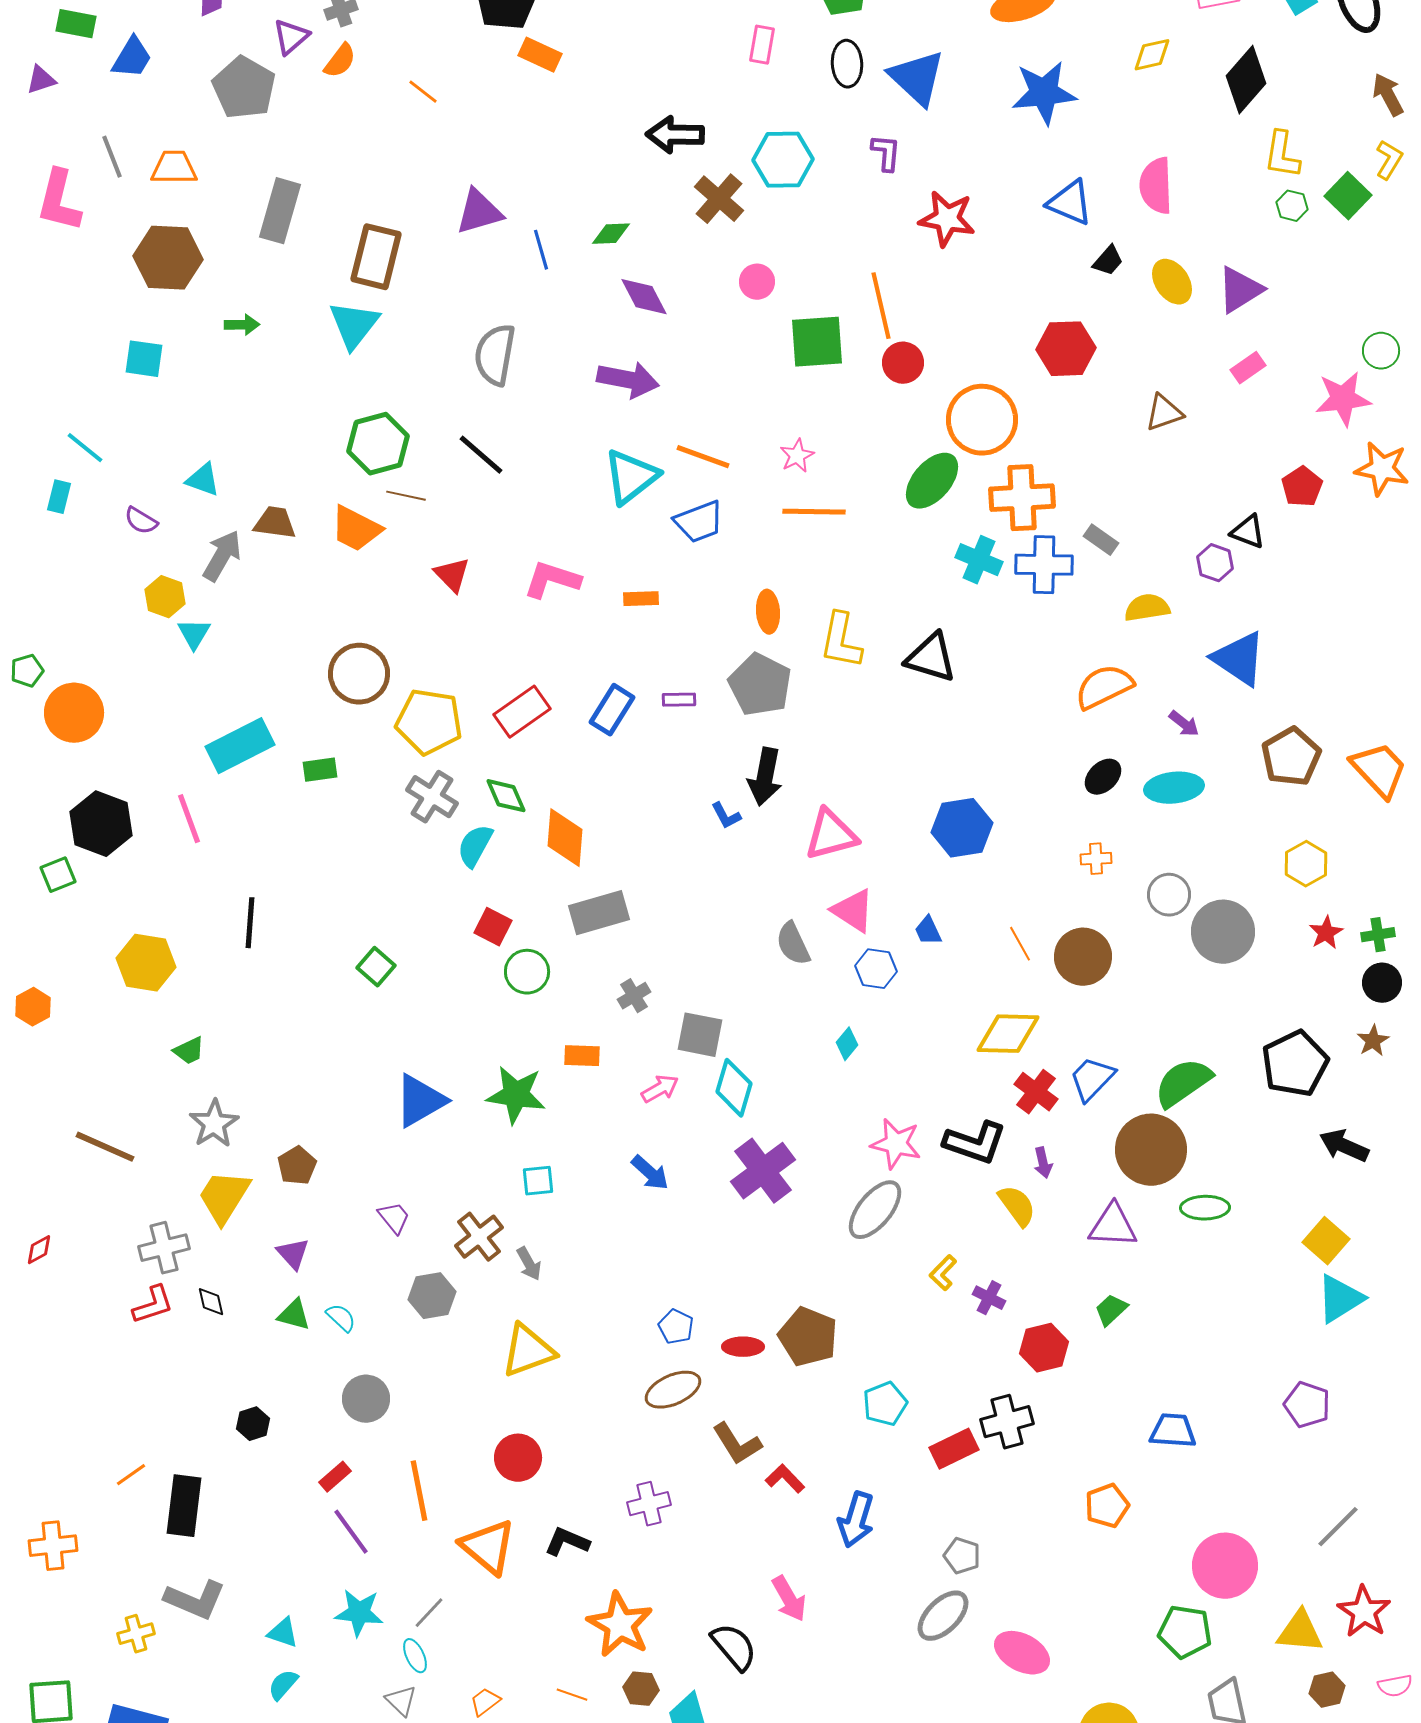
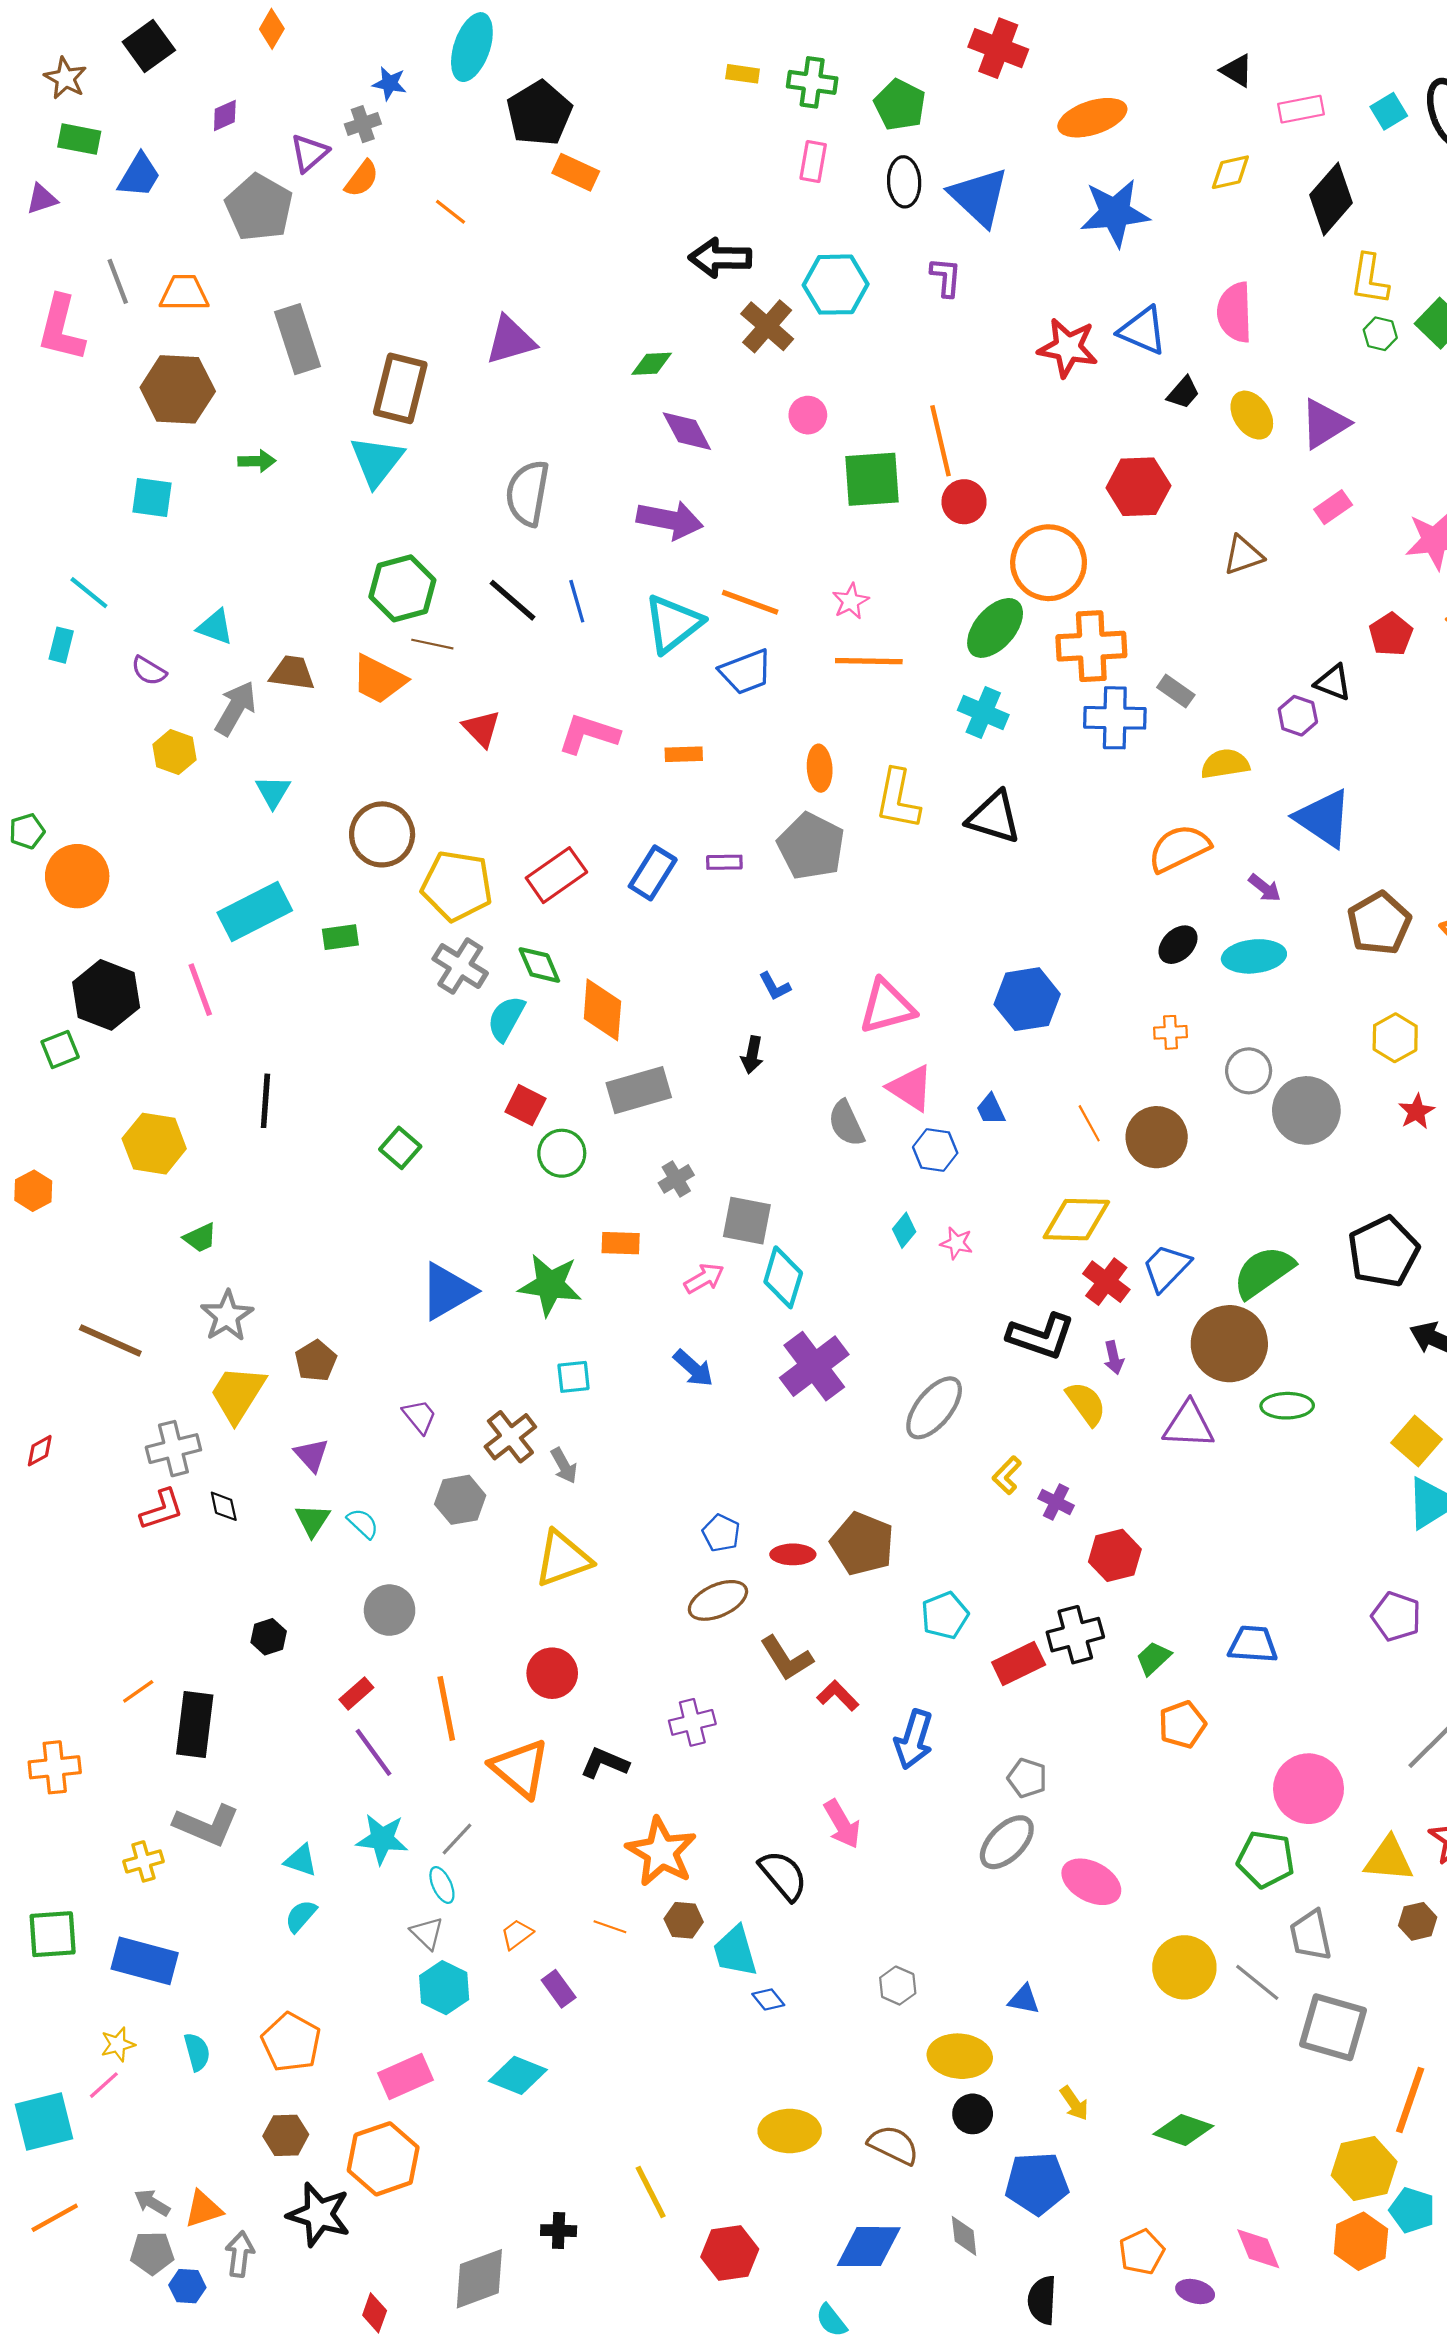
gray rectangle: (280, 211) -> (298, 339), turned -34
red star: (947, 219) -> (1068, 348), moved
blue line: (541, 250) -> (577, 601), moved
cyan cross: (979, 560) -> (983, 712), moved
cyan triangle: (194, 634) -> (273, 792), moved
black arrow: (765, 777) -> (752, 1055), moved, size x0.6
pink star: (896, 1144) -> (957, 1243), moved, size x0.6
green trapezoid: (1111, 1310) -> (1153, 1658), moved
green triangle: (294, 1315) -> (313, 1520), turned 48

